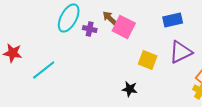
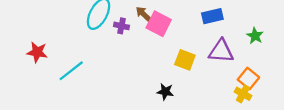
purple triangle: (181, 52) -> (221, 51), turned 30

